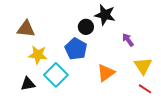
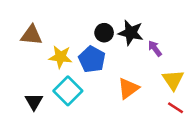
black star: (105, 15) -> (131, 33), moved
yellow star: (38, 55) -> (61, 57), moved
black triangle: (28, 84) -> (34, 102), turned -49

